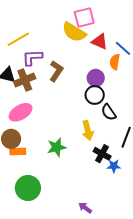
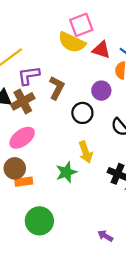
black circle: (95, 95) -> (82, 113), moved
yellow arrow: (88, 130) -> (86, 152), moved

